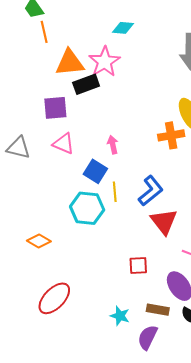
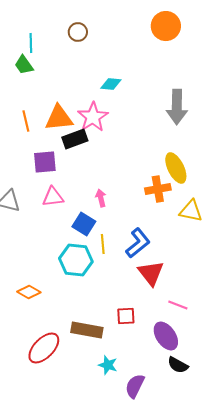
orange line: (44, 32) -> (26, 121), moved
pink triangle: (64, 144) -> (53, 197), turned -30
brown rectangle: (158, 310) -> (87, 330), moved, size x1.4

